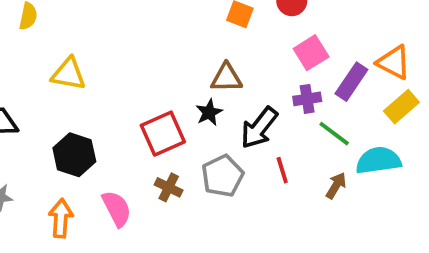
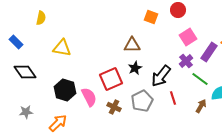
brown triangle: (226, 78) -> (132, 45), moved
purple cross: (307, 99) -> (186, 61), turned -32
pink semicircle: (117, 209) -> (89, 97), moved
orange arrow: (61, 218) -> (58, 123), turned 42

